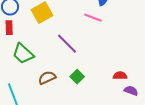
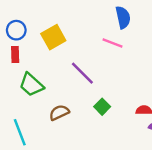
green square: (77, 77) -> (102, 107), moved

